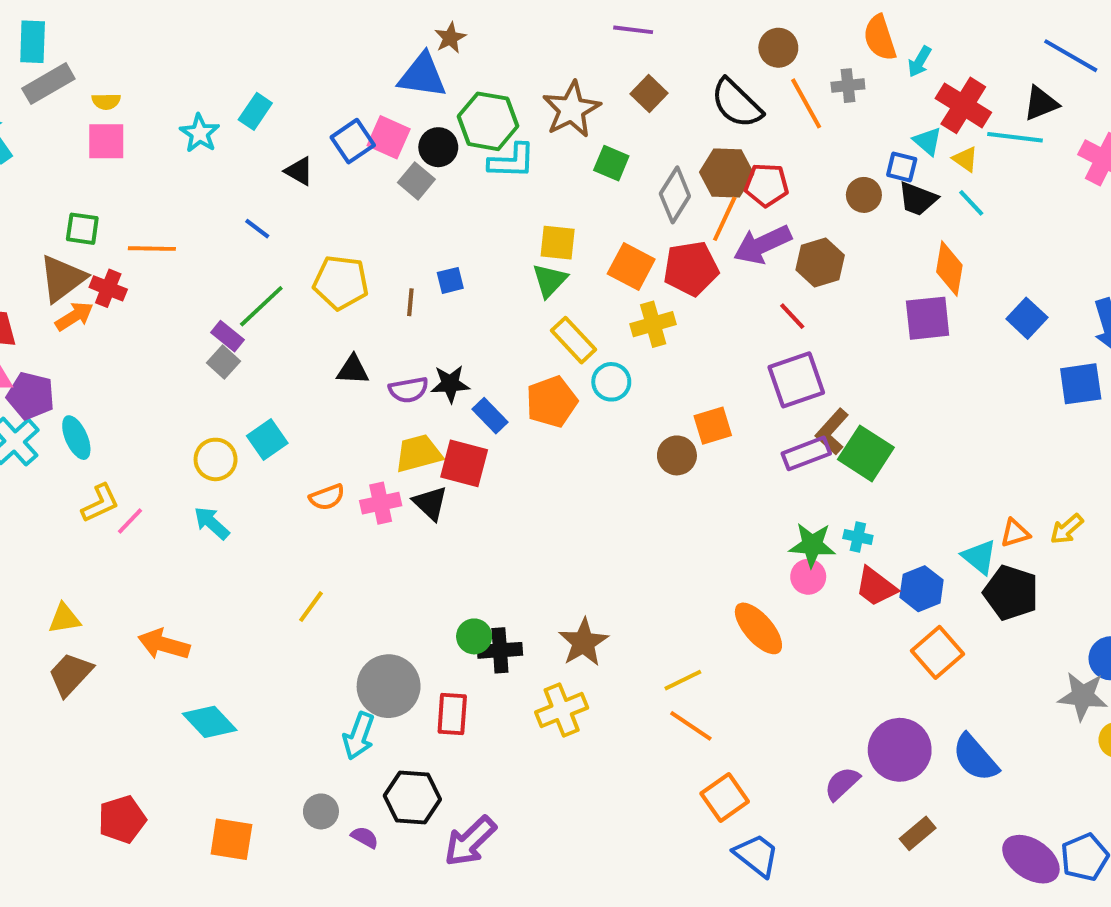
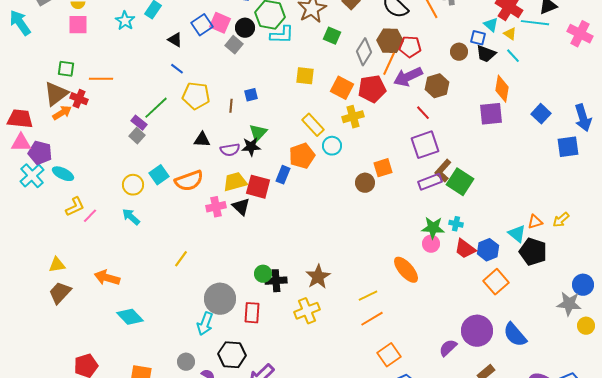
blue line: (257, 229) -> (177, 69), moved
green triangle: (550, 280) -> (258, 133), moved
blue rectangle: (490, 416) -> (283, 175), moved, turned 66
cyan ellipse: (76, 438) -> (63, 174), turned -40
orange semicircle: (327, 497) -> (189, 181), moved, size x1.6
orange line: (691, 726) -> (372, 319), turned -65

